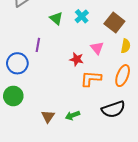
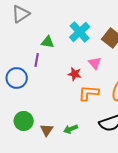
cyan cross: (82, 16) -> (80, 32), size x1.5
green triangle: (56, 18) -> (48, 42), moved, turned -32
green circle: (13, 96) -> (24, 121), moved

